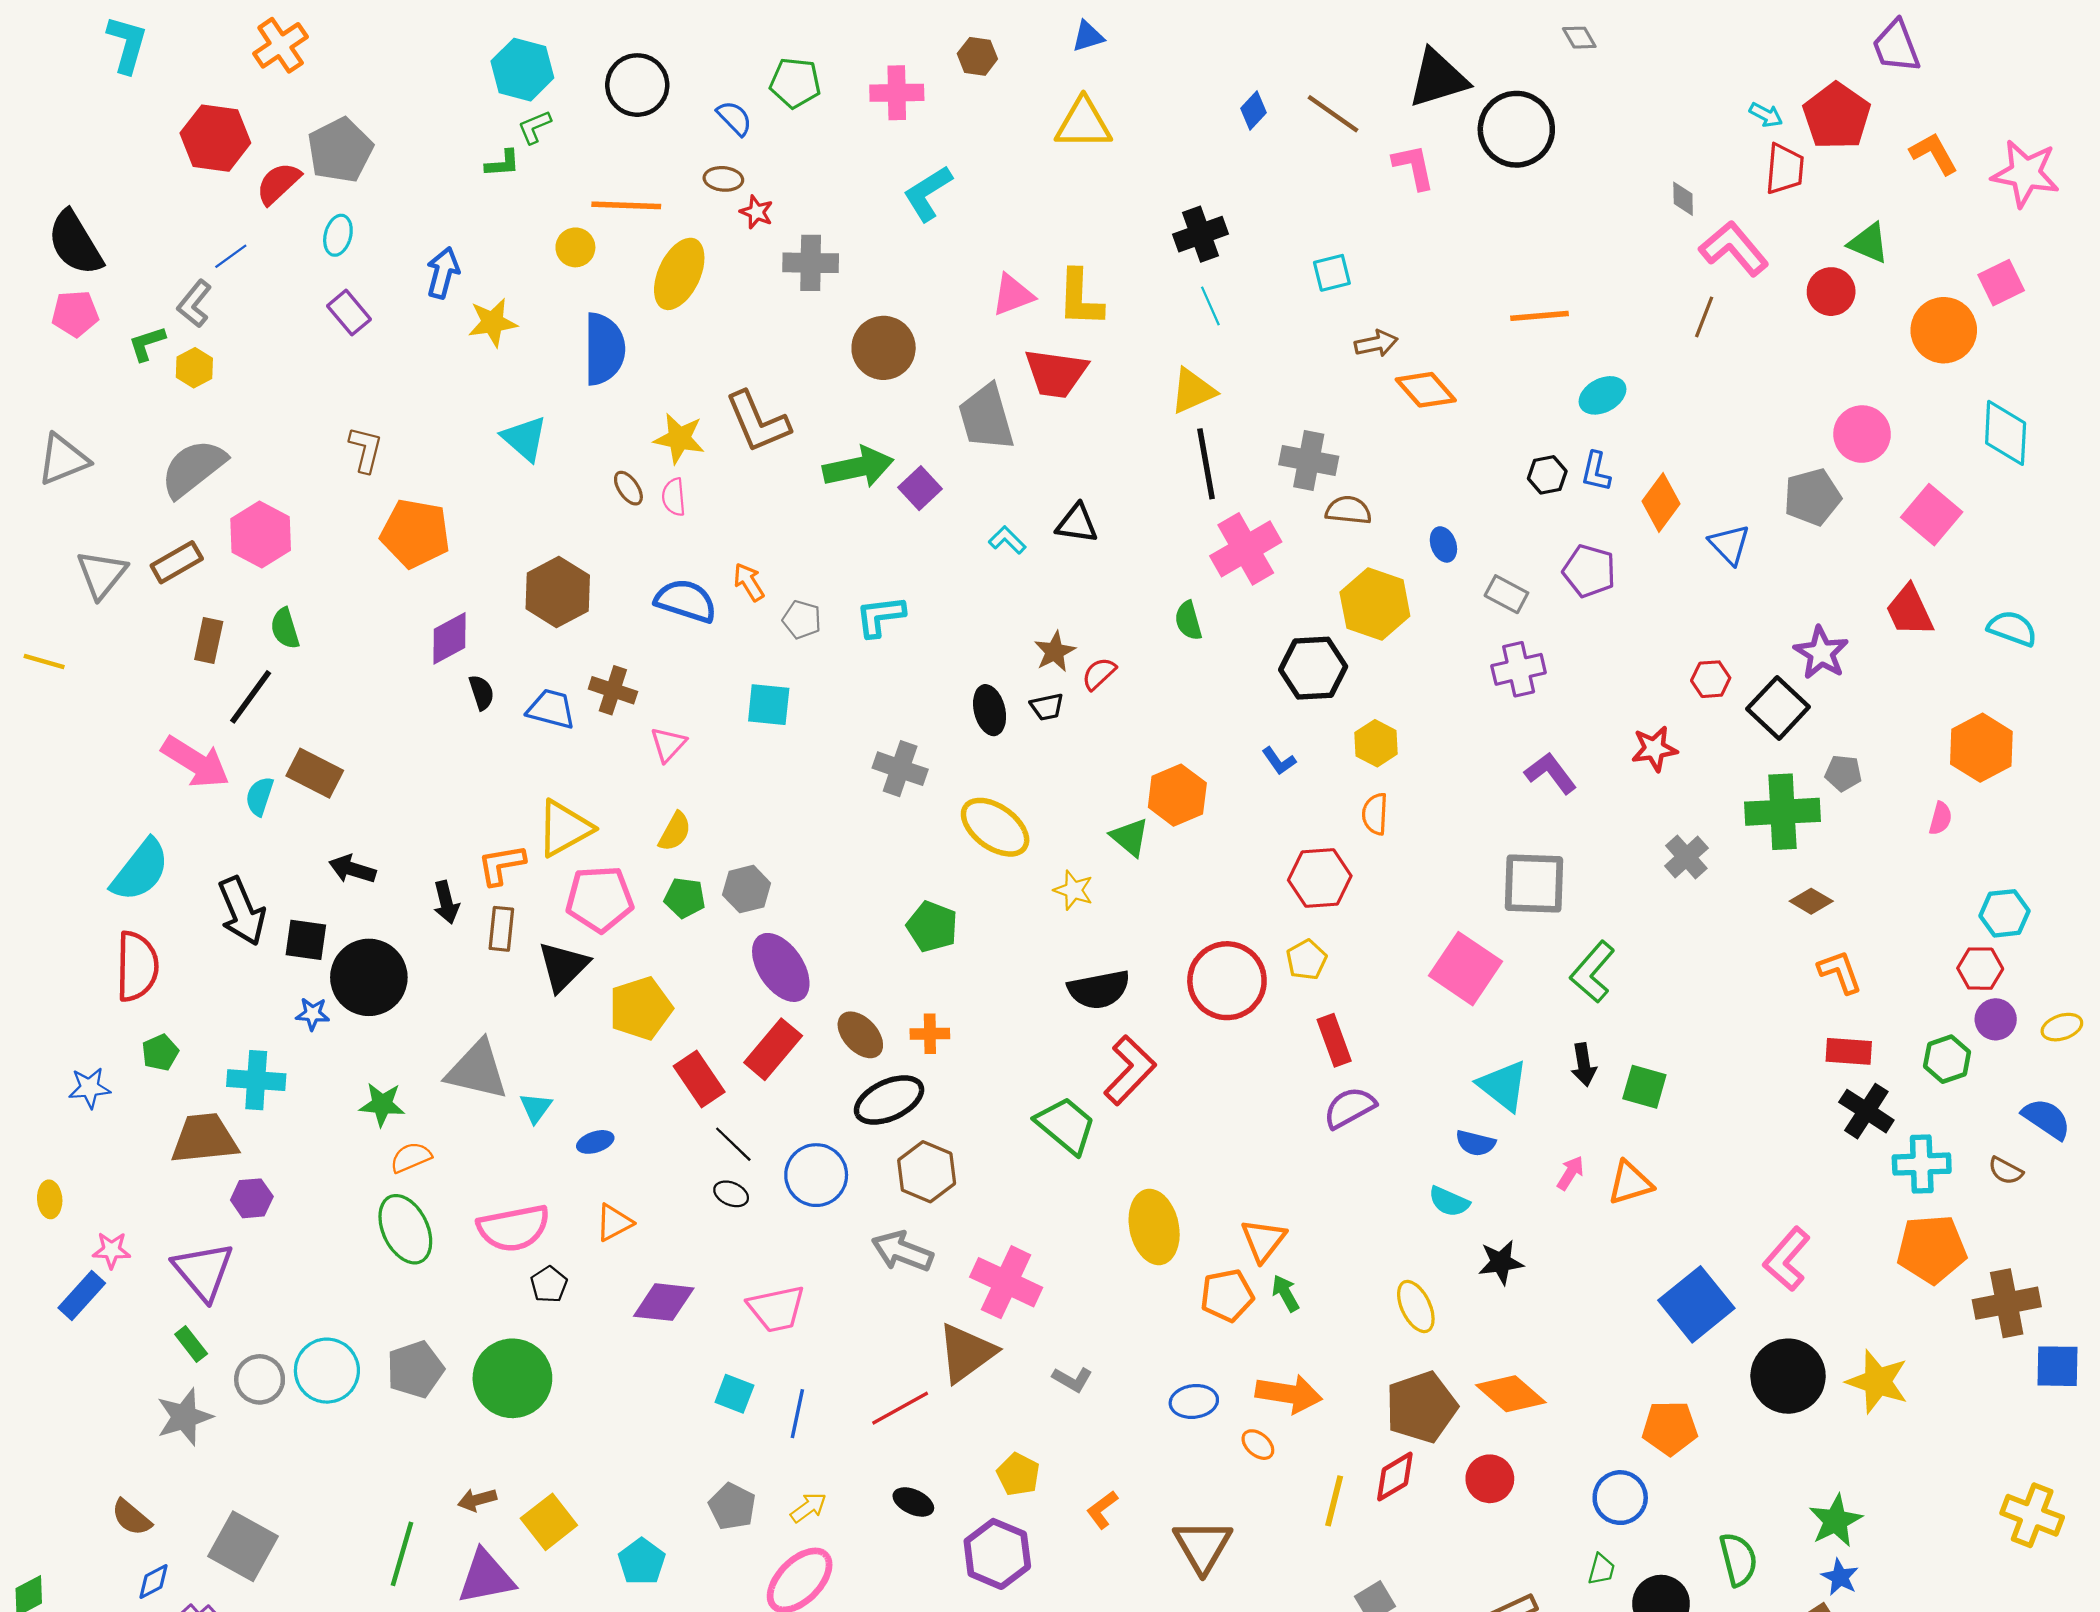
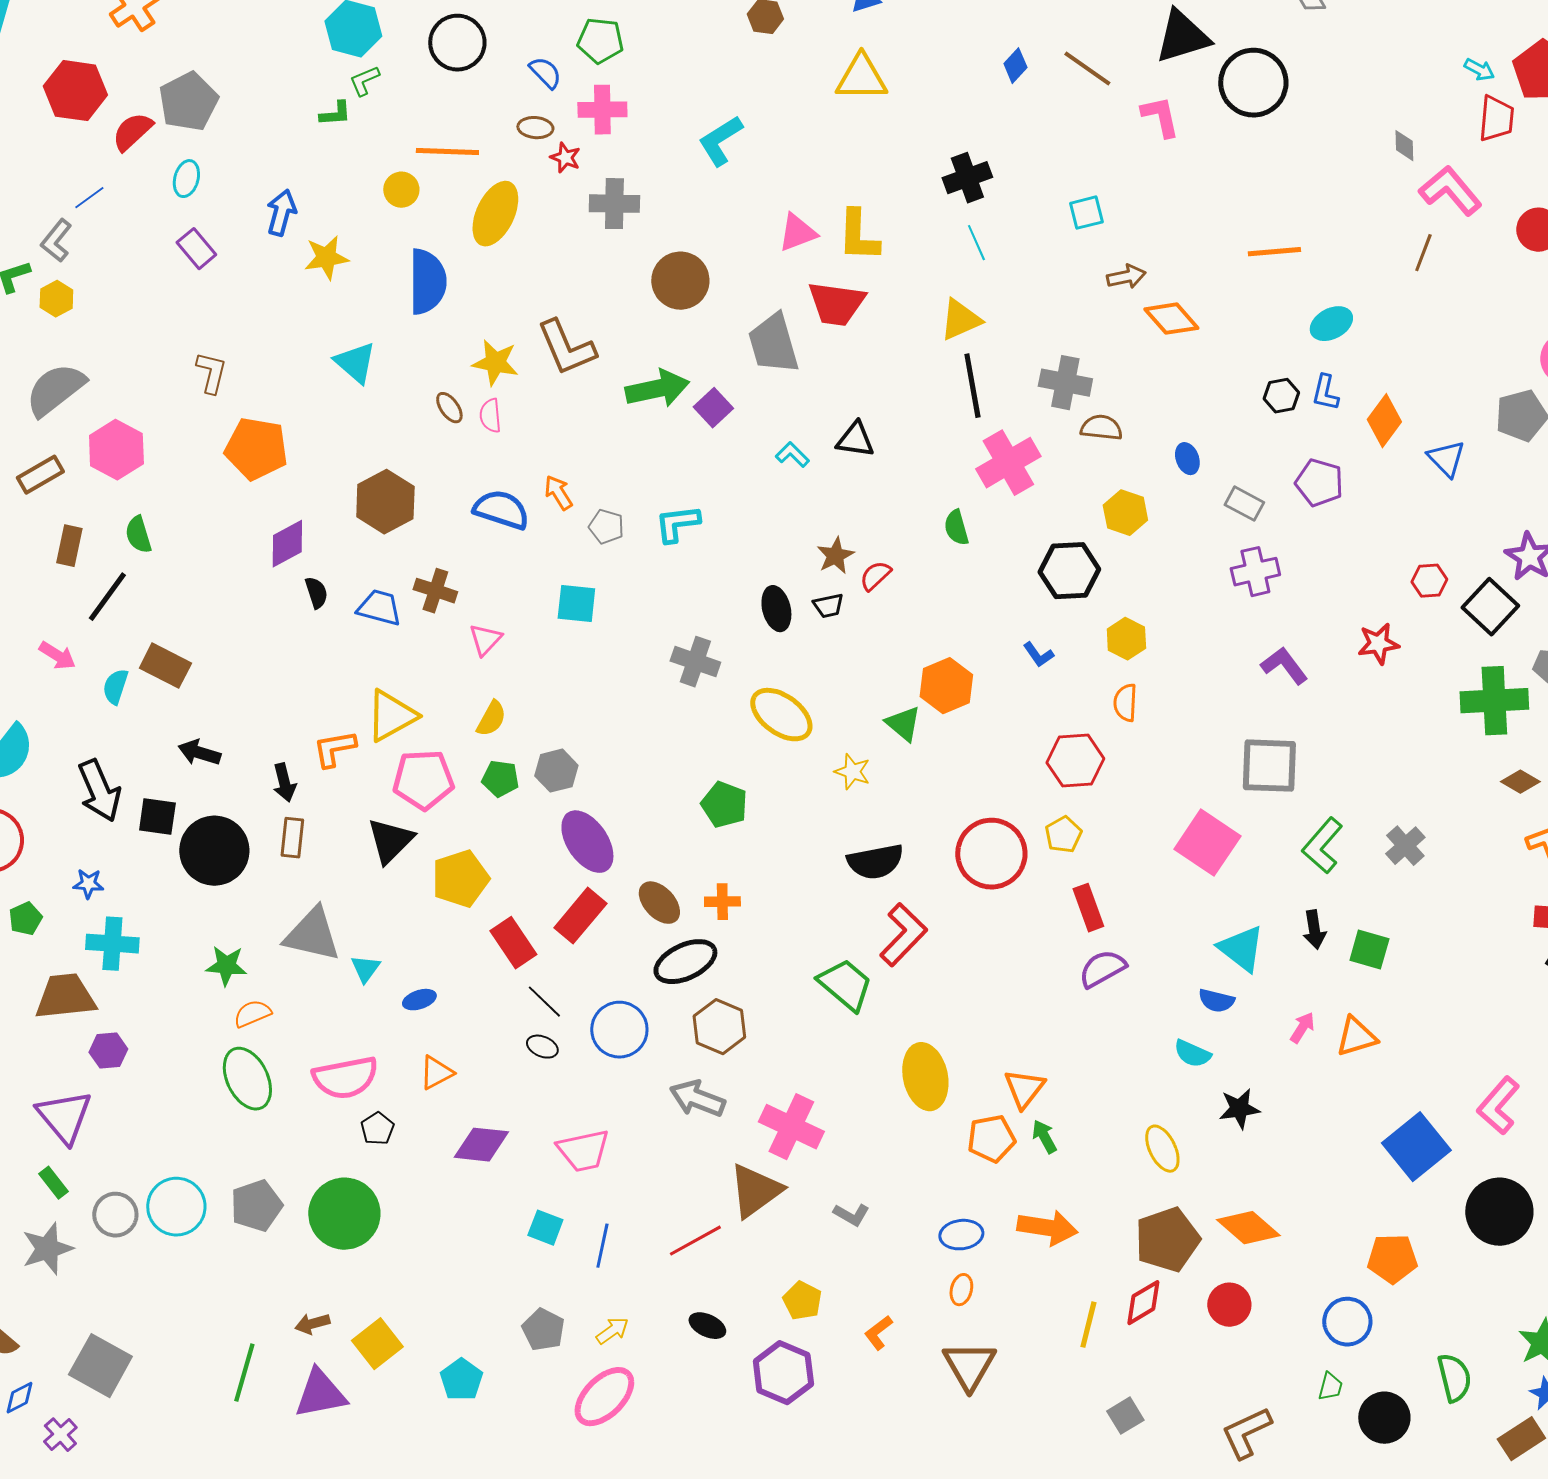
pink cross: (897, 93) -> (602, 110), moved
yellow hexagon: (1375, 604) -> (1125, 513), size x0.7
pink arrow: (195, 762) -> (57, 656), size x0.6
gray cross: (1686, 857) -> (1405, 846), moved
brown rectangle: (501, 929) -> (292, 838), moved
blue star: (313, 1014) -> (88, 884), moved
orange ellipse: (1258, 1445) -> (961, 1290), moved, turned 64

